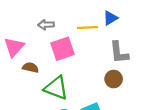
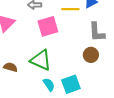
brown semicircle: (31, 68) -> (10, 67), moved

